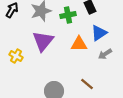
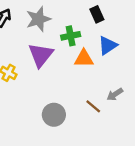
green cross: (68, 15) -> (71, 36), moved
gray arrow: (105, 54) -> (115, 94), moved

